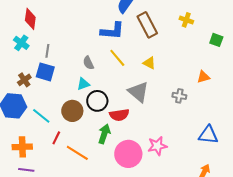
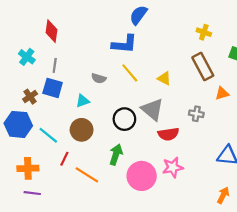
red diamond: (30, 19) -> (51, 31), moved
brown rectangle: (147, 25) -> (203, 67), moved
gray semicircle: (88, 63) -> (99, 78), turned -48
cyan triangle: (83, 84) -> (83, 101), moved
black circle: (97, 101) -> (124, 119), moved
red semicircle: (119, 115) -> (168, 134), moved

